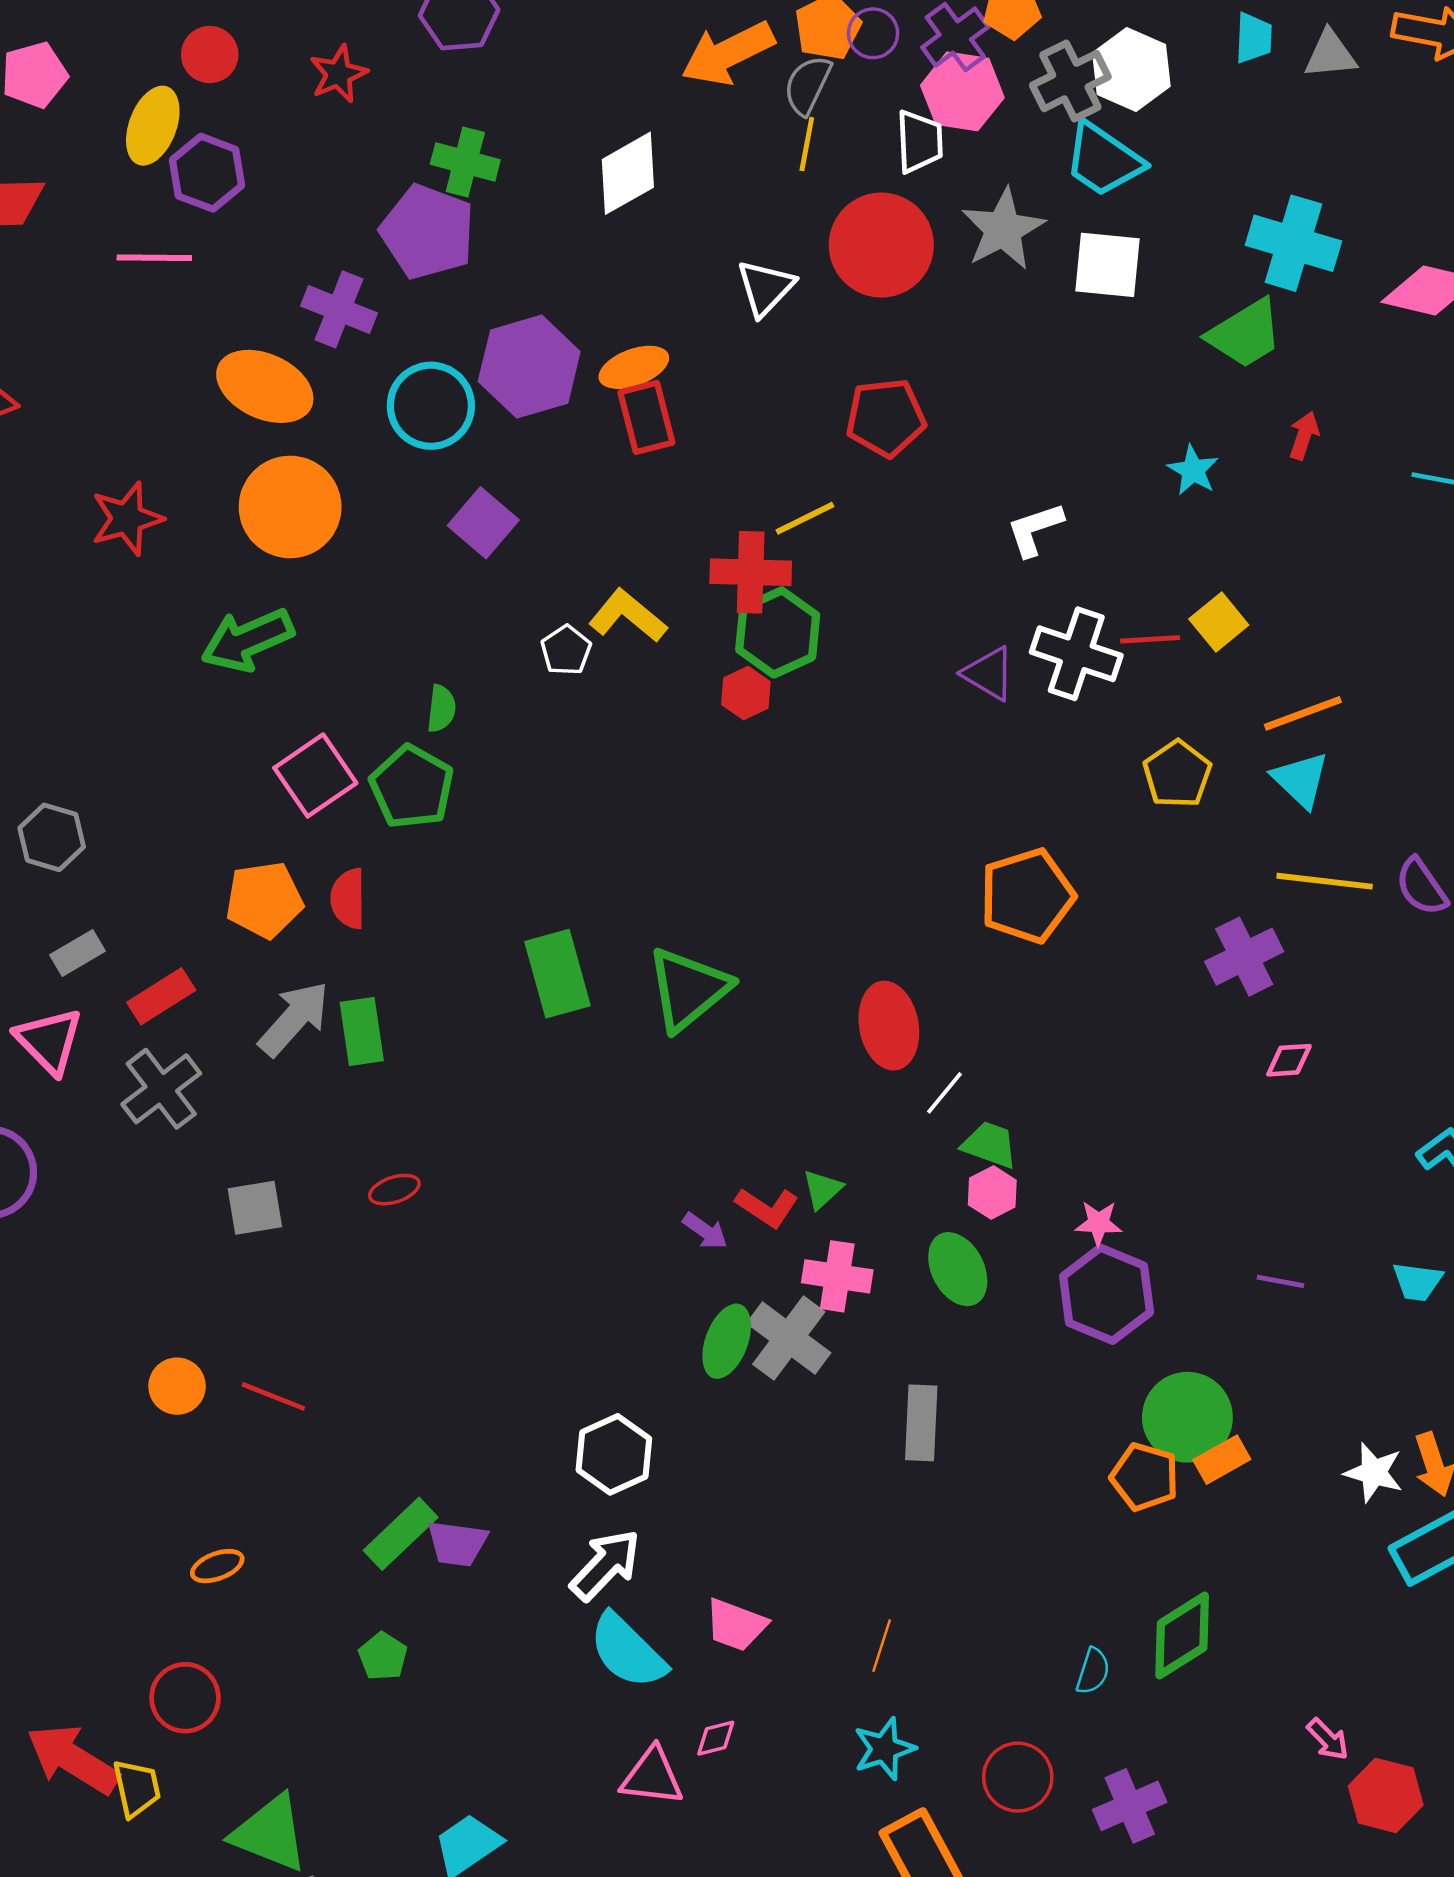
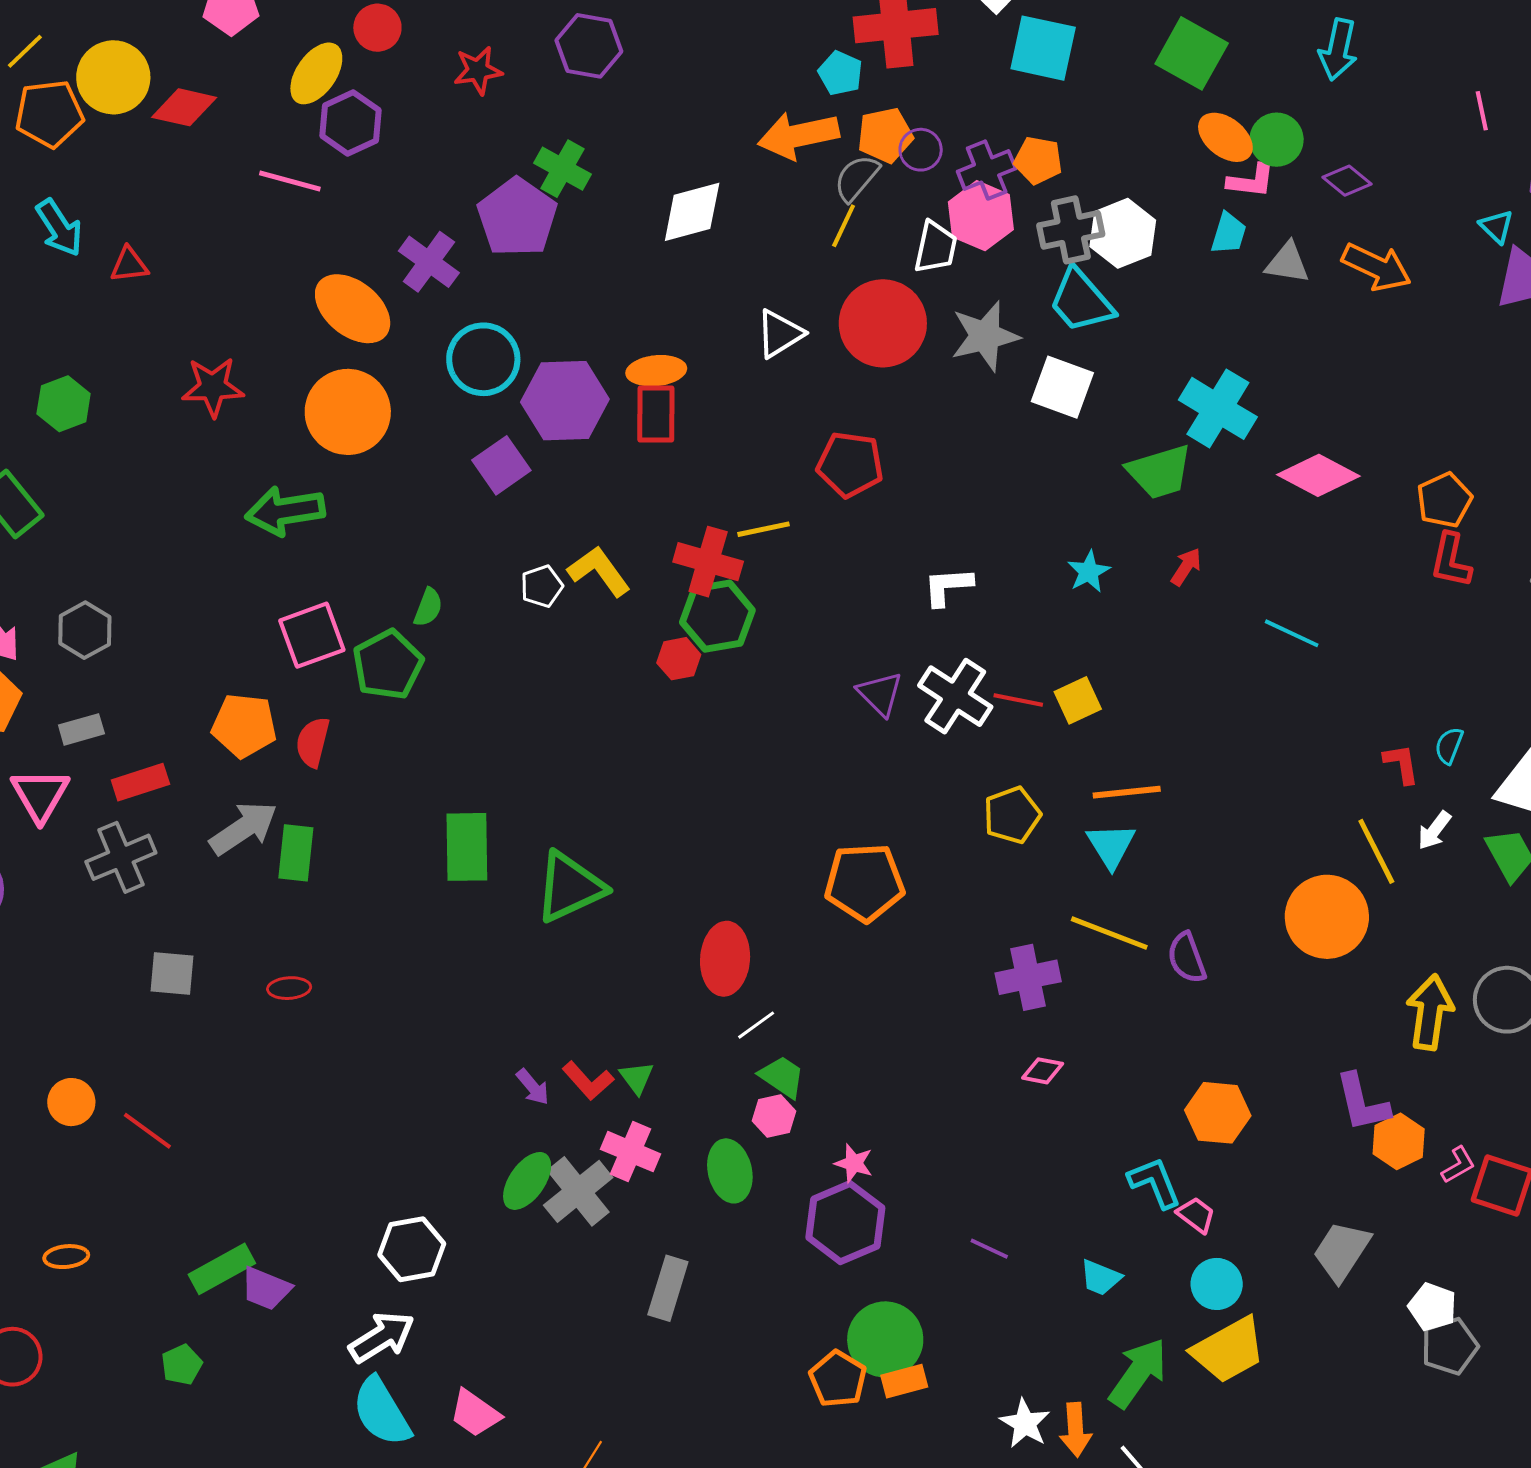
purple hexagon: (529, 367) -> (565, 401), moved
green triangle: (822, 1189) -> (637, 1078), turned -39

